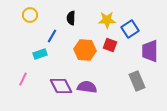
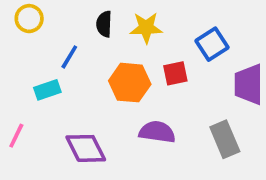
yellow star: (107, 20) -> (146, 28), moved
red square: (110, 45) -> (175, 73), turned -32
purple semicircle: (87, 87) -> (157, 132), moved

